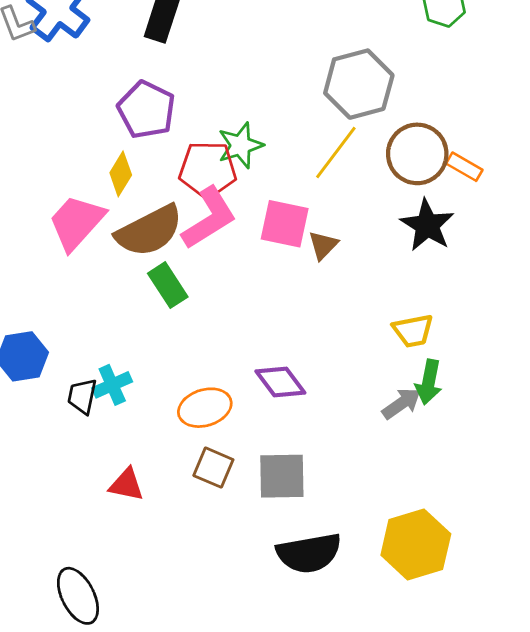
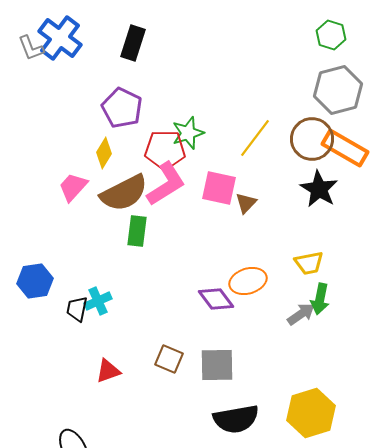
gray hexagon: (359, 84) -> (338, 90), moved
orange rectangle: (464, 167) -> (345, 148), size x1.8
pink trapezoid: (77, 222) -> (73, 187), size x0.7
green rectangle: (168, 285) -> (137, 231), turned 40
orange ellipse: (205, 408) -> (248, 281), moved
red triangle: (126, 485) -> (108, 371), turned -32

